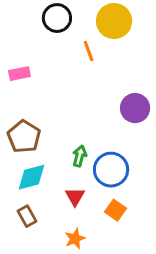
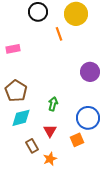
blue circle: (111, 170) -> (88, 118), moved
orange square: (116, 210) -> (77, 140), turned 32
brown rectangle: (27, 216) -> (32, 146), moved

